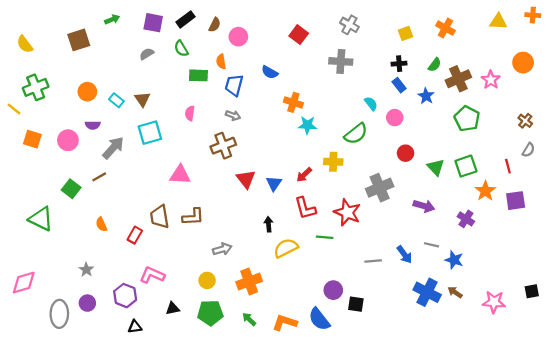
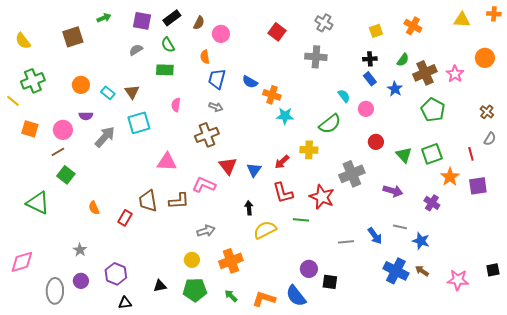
blue semicircle: (270, 72) -> (250, 82), moved
green rectangle: (198, 75) -> (165, 70), moved
brown line: (99, 177) -> (58, 152), moved
pink L-shape: (152, 275) -> (204, 185), moved

